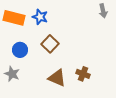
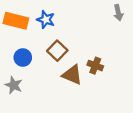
brown cross: (83, 74) -> (95, 66), moved
brown triangle: (57, 78) -> (72, 75), moved

